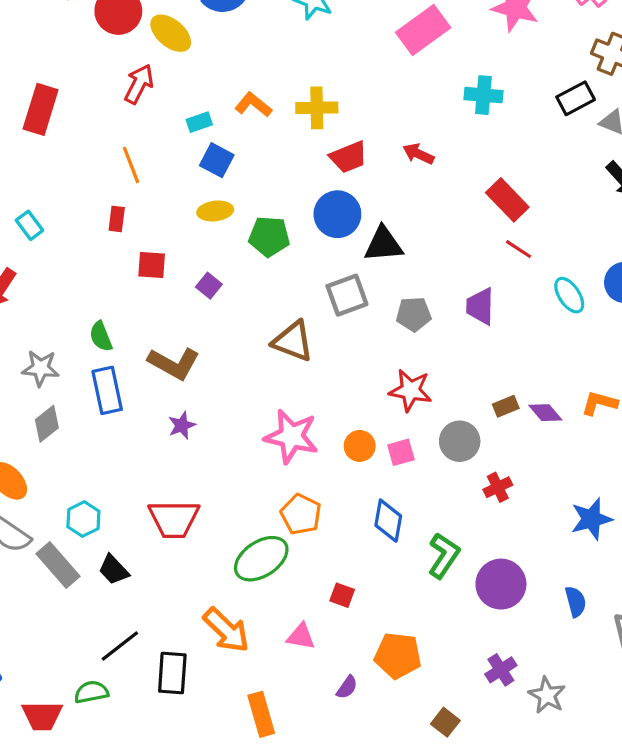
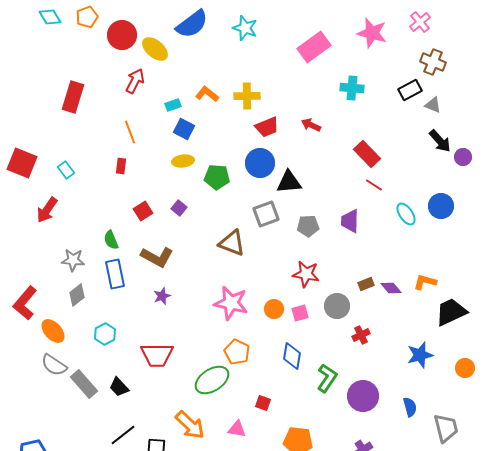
red square: (152, 265) -> (143, 211), moved, turned -36
cyan hexagon: (83, 519) -> (105, 334), moved

